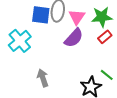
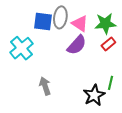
pink triangle: (77, 17) -> (80, 24), turned -30
green line: (107, 75) -> (111, 83), turned 64

